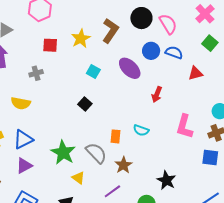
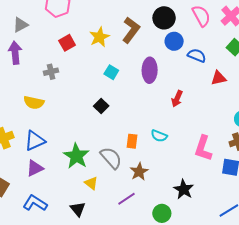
pink semicircle: (168, 24) -> (201, 16), moved
red square: (50, 45) -> (67, 43), turned -35
blue circle: (151, 51) -> (174, 41), moved
purple ellipse: (130, 68) -> (150, 70), turned 45
pink L-shape: (184, 127) -> (203, 148), moved

